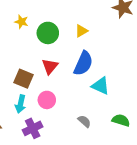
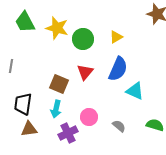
yellow star: (21, 22) -> (57, 28), size x1.6
pink circle: (47, 100) -> (89, 117), moved

